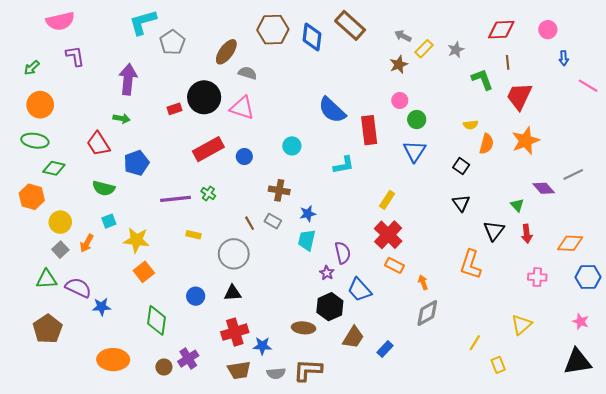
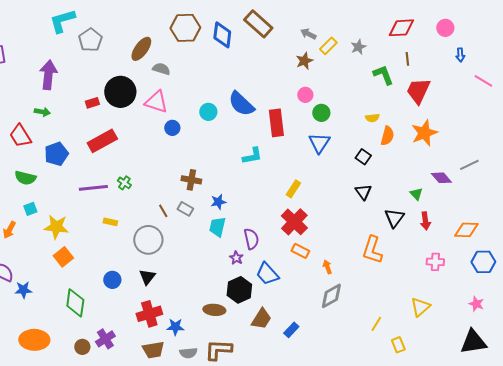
cyan circle: (292, 146) -> (208, 112), moved
red rectangle: (208, 149) -> (102, 141), moved
blue circle: (244, 157) -> (172, 128), moved
black triangle: (233, 293) -> (147, 277), turned -48

